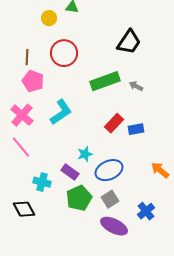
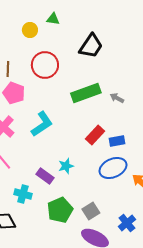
black trapezoid: (129, 42) -> (91, 46), moved
blue ellipse: (109, 170) -> (113, 168), moved
purple rectangle: (70, 172) -> (45, 176), moved

